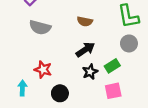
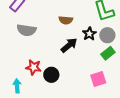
green rectangle: (112, 66) -> (108, 53), moved
black star: (90, 72) -> (89, 34), moved
black circle: (60, 93) -> (51, 75), moved

